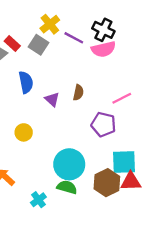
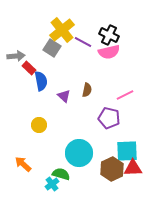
yellow cross: (50, 24) -> (62, 30), size x1.4
red rectangle: (12, 44) -> (29, 68), moved
green semicircle: (67, 187) -> (61, 174), moved

